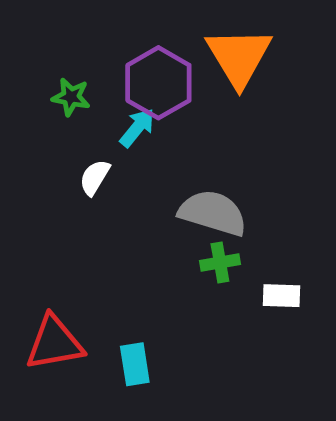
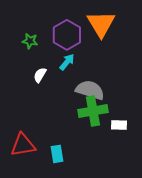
cyan arrow: (137, 128) -> (67, 62), moved
green cross: (220, 263) -> (93, 111), size x1.8

